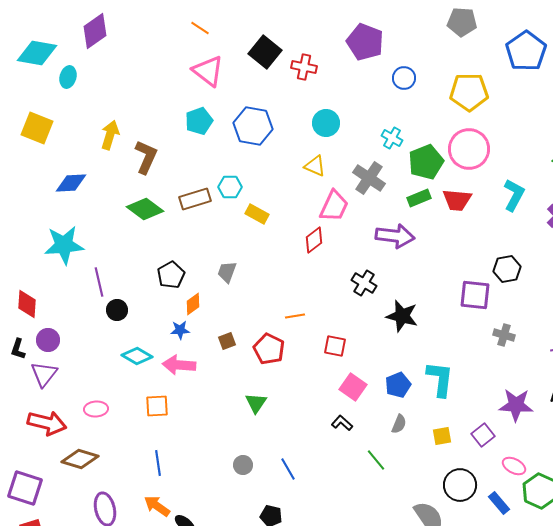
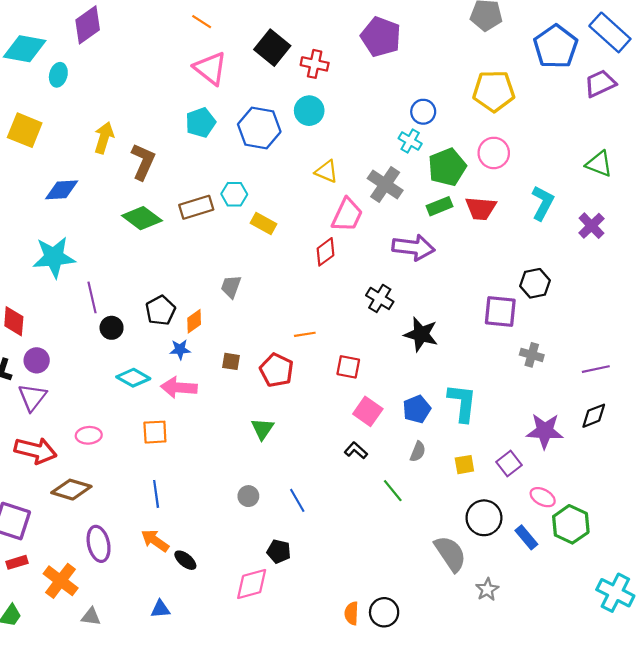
blue circle: (404, 78) -> (423, 112), moved
cyan circle: (326, 123) -> (309, 111), moved
pink circle: (469, 149) -> (494, 153), size x0.7
black pentagon: (171, 275) -> (160, 310), moved
brown square: (227, 341) -> (231, 361), turned 30

